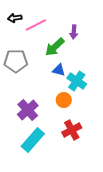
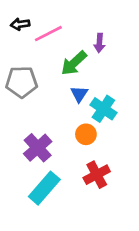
blue triangle: (59, 70) -> (79, 94), turned 48

